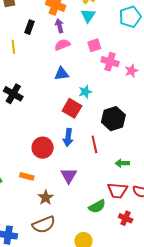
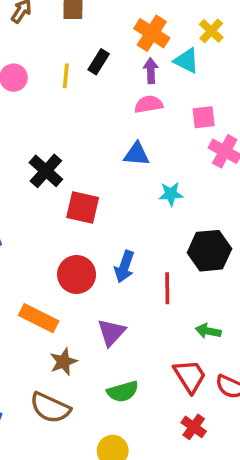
cyan triangle: (88, 16) -> (186, 61), moved, turned -49
yellow line: (13, 47) -> (66, 76), moved
red square: (72, 108) -> (83, 208), moved, turned -30
orange rectangle: (27, 176) -> (39, 318), size x1.5
red trapezoid: (117, 190) -> (190, 376), turned -140
green semicircle: (97, 206) -> (123, 392), moved
brown semicircle: (44, 225) -> (50, 408), turned 35

